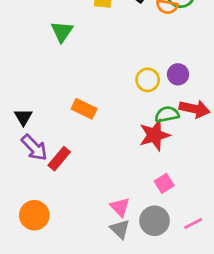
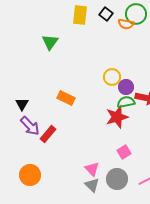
purple circle: (178, 74) -> (126, 87), moved

